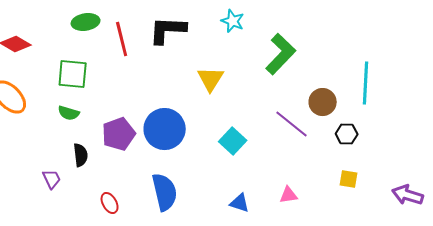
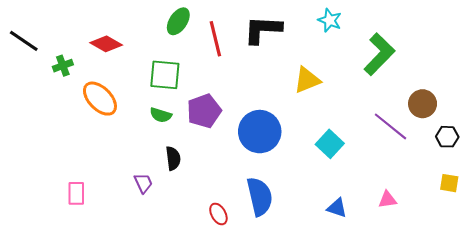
green ellipse: (86, 22) -> (178, 21), turned -48
yellow triangle: (211, 79) -> (307, 80), turned 36
purple pentagon: (119, 134) -> (204, 111), moved
red ellipse: (110, 203) -> (218, 214), moved

